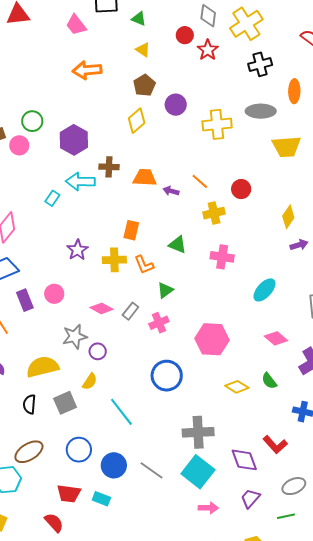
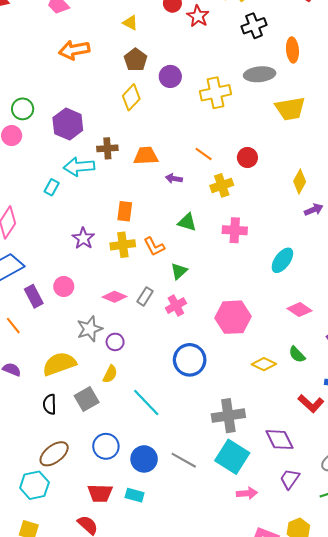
purple arrow: (171, 191) -> (174, 178), moved
orange rectangle: (131, 230) -> (125, 211), moved
red L-shape: (275, 445) -> (311, 404), moved

